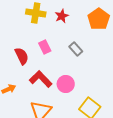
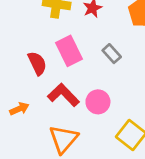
pink rectangle: (45, 47) -> (69, 51), size x1.5

